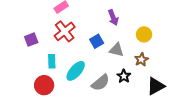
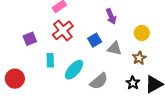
black star: (124, 76) -> (133, 83), moved
red circle: (44, 85) -> (15, 79), moved

